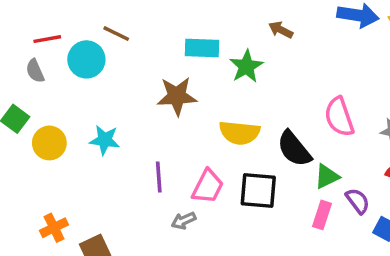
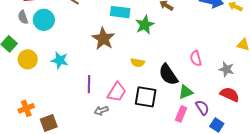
cyan circle: (86, 59) -> (44, 20), moved
brown star: (177, 96) -> (103, 39), turned 30
pink semicircle: (339, 117) -> (196, 58), size x0.7
yellow semicircle: (240, 133) -> (138, 63), size x0.6

